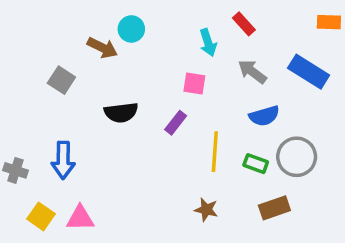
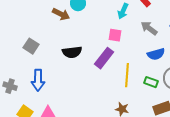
cyan arrow: (208, 43) -> (123, 11), turned 42
gray square: (61, 80) -> (31, 46), moved
purple rectangle: (176, 123) -> (104, 58), size x1.5

